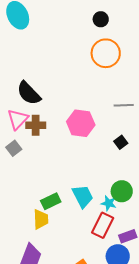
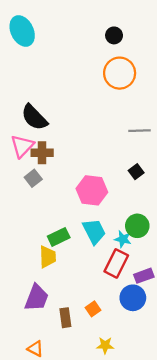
pink hexagon: (81, 123) -> (92, 190), moved
gray square: (14, 148) -> (33, 178), moved

